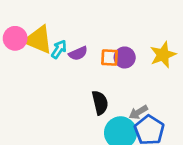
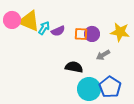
yellow star: (163, 55) -> (120, 32), turned 30
black semicircle: (100, 103) -> (74, 67), turned -66
gray arrow: (138, 112) -> (103, 55), moved

